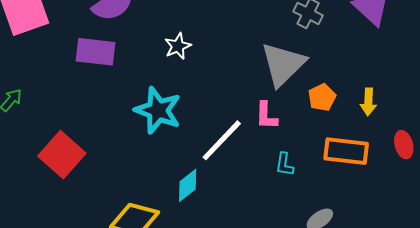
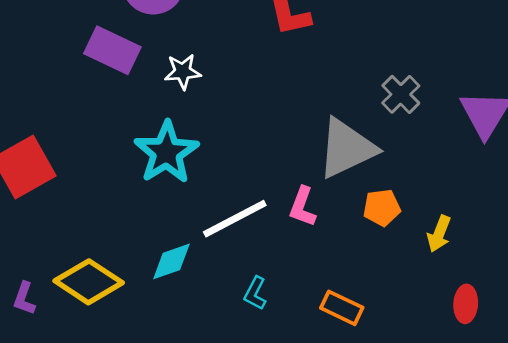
white star: (178, 46) -> (183, 72), moved
orange rectangle: (346, 151) -> (342, 308), moved, size x0.7
cyan L-shape: (284, 164) -> (255, 293), moved

